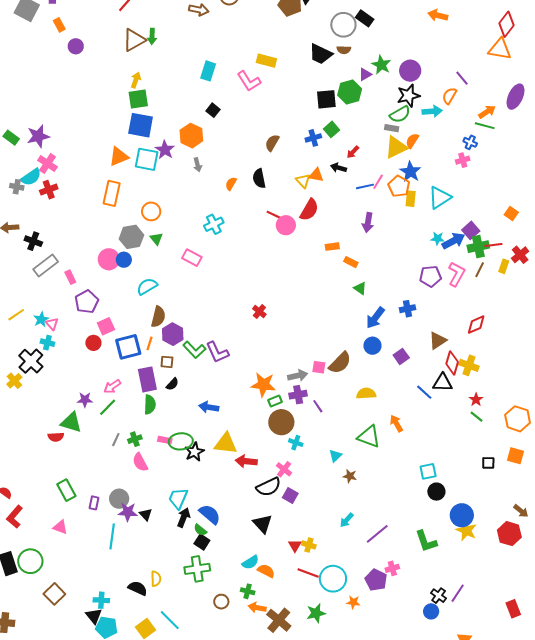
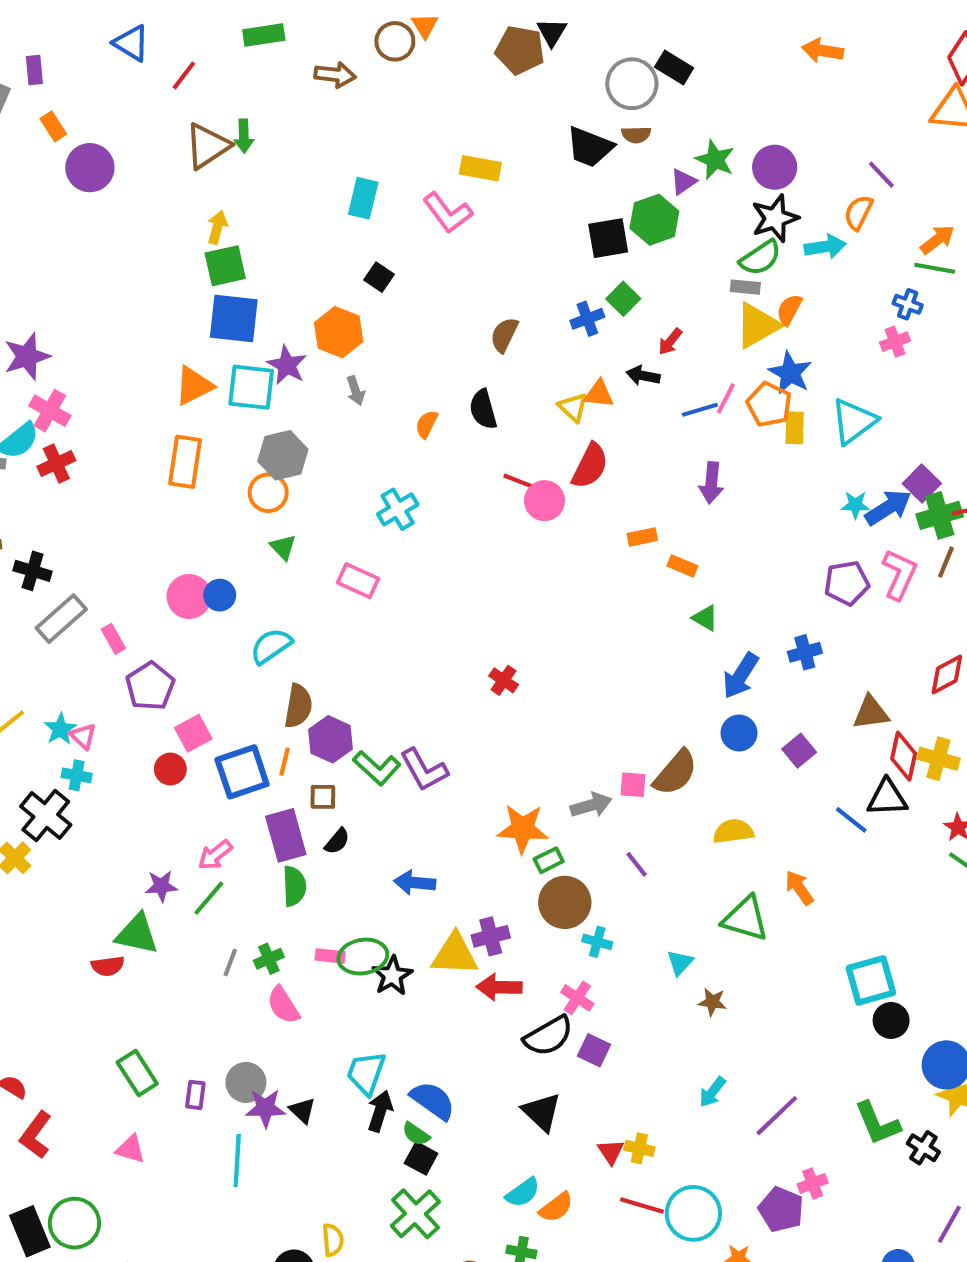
purple circle: (76, 46) -> (90, 168), size x1.5
gray hexagon: (131, 237) -> (283, 455), moved
brown triangle: (438, 341) -> (871, 713), turned 30
purple cross: (298, 395) -> (491, 936), moved
cyan square: (428, 471) -> (871, 980), size x1.4
green cross: (197, 569) -> (415, 1214), turned -30
orange semicircle: (266, 571) -> (556, 1207), turned 120
black cross: (439, 596) -> (923, 1148), moved

